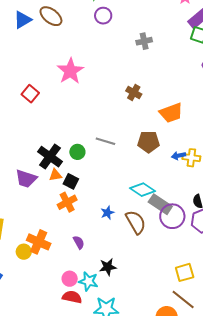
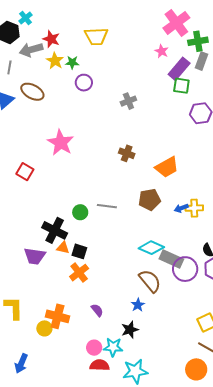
green circle: (77, 152) -> (80, 212), moved
orange triangle: (55, 175) -> (63, 248), turned 32
blue star: (107, 213) -> (138, 305), moved

